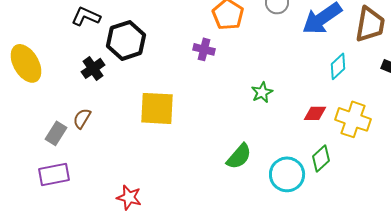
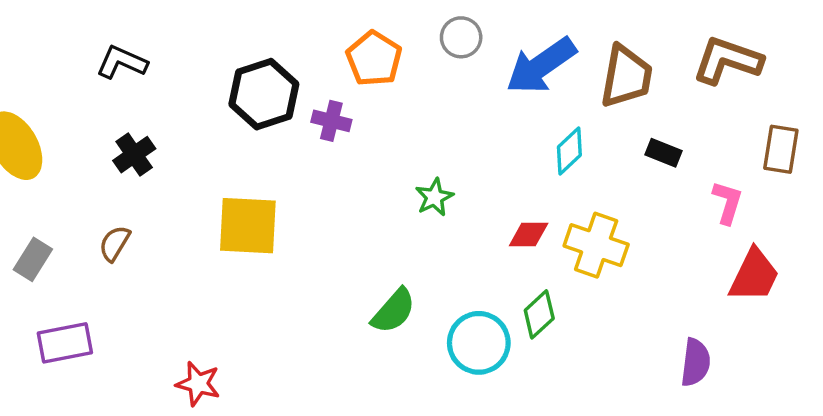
black hexagon: (126, 40) -> (264, 94), moved
gray rectangle: (56, 133) -> (33, 259), moved

